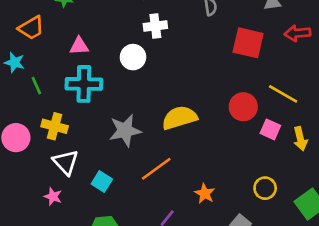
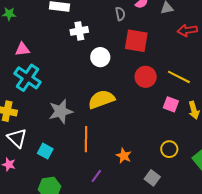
red square: (248, 43) -> (136, 41), moved
white circle: (133, 57) -> (100, 57), moved
cyan cross: (84, 84) -> (27, 78), turned 36
red circle: (243, 107) -> (146, 77), moved
orange line: (156, 169) -> (86, 139), turned -50

